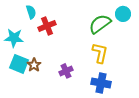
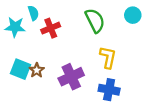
green semicircle: (100, 24) -> (95, 21), moved, turned 100
cyan star: (14, 38) -> (15, 27), moved
purple cross: (66, 71) -> (71, 77), size x1.6

